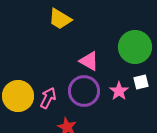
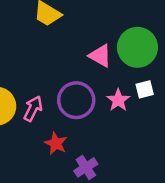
pink triangle: (89, 61) -> (100, 56), moved

